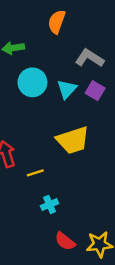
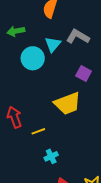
cyan triangle: (67, 89) -> (53, 44), moved
purple square: (95, 91) -> (84, 74), moved

